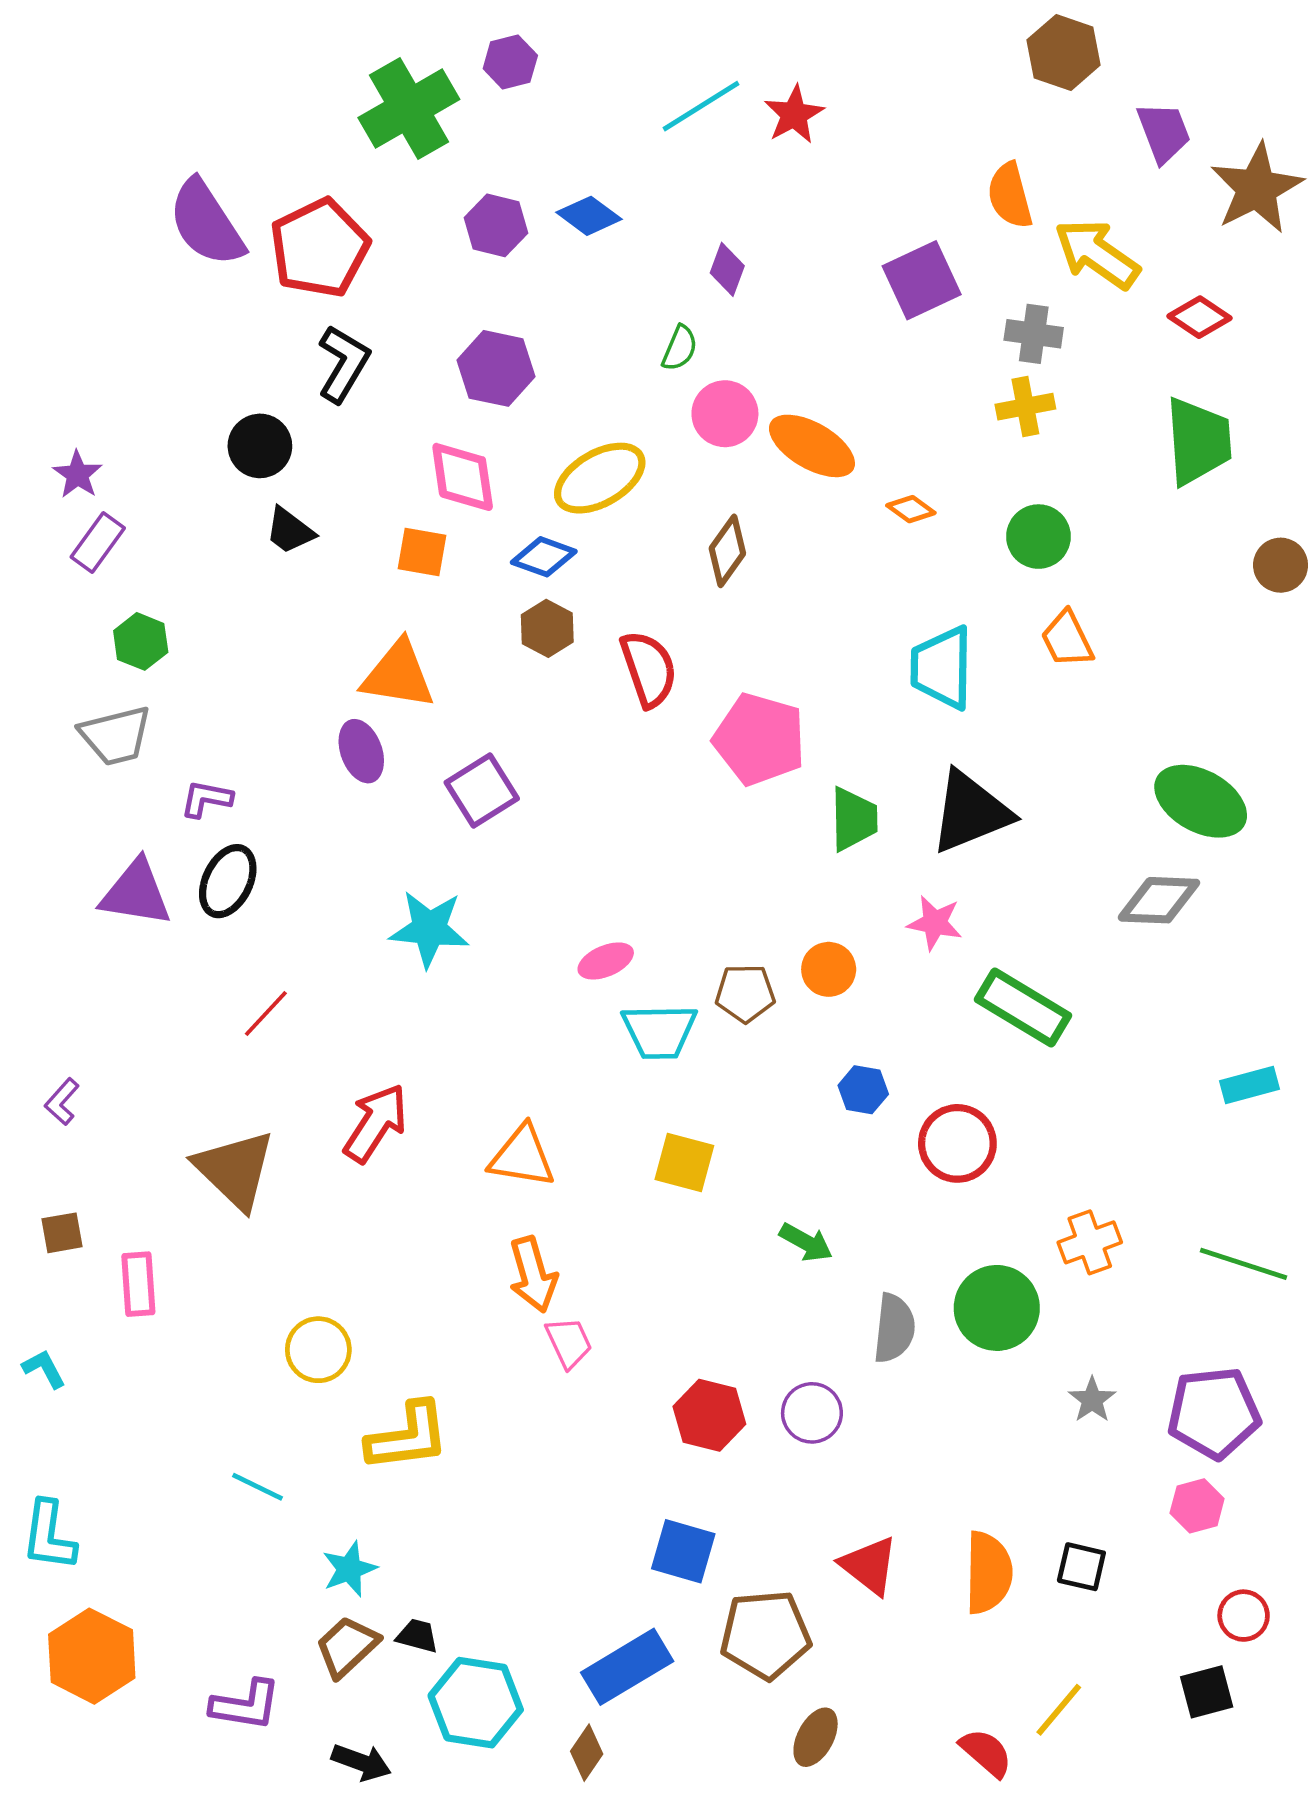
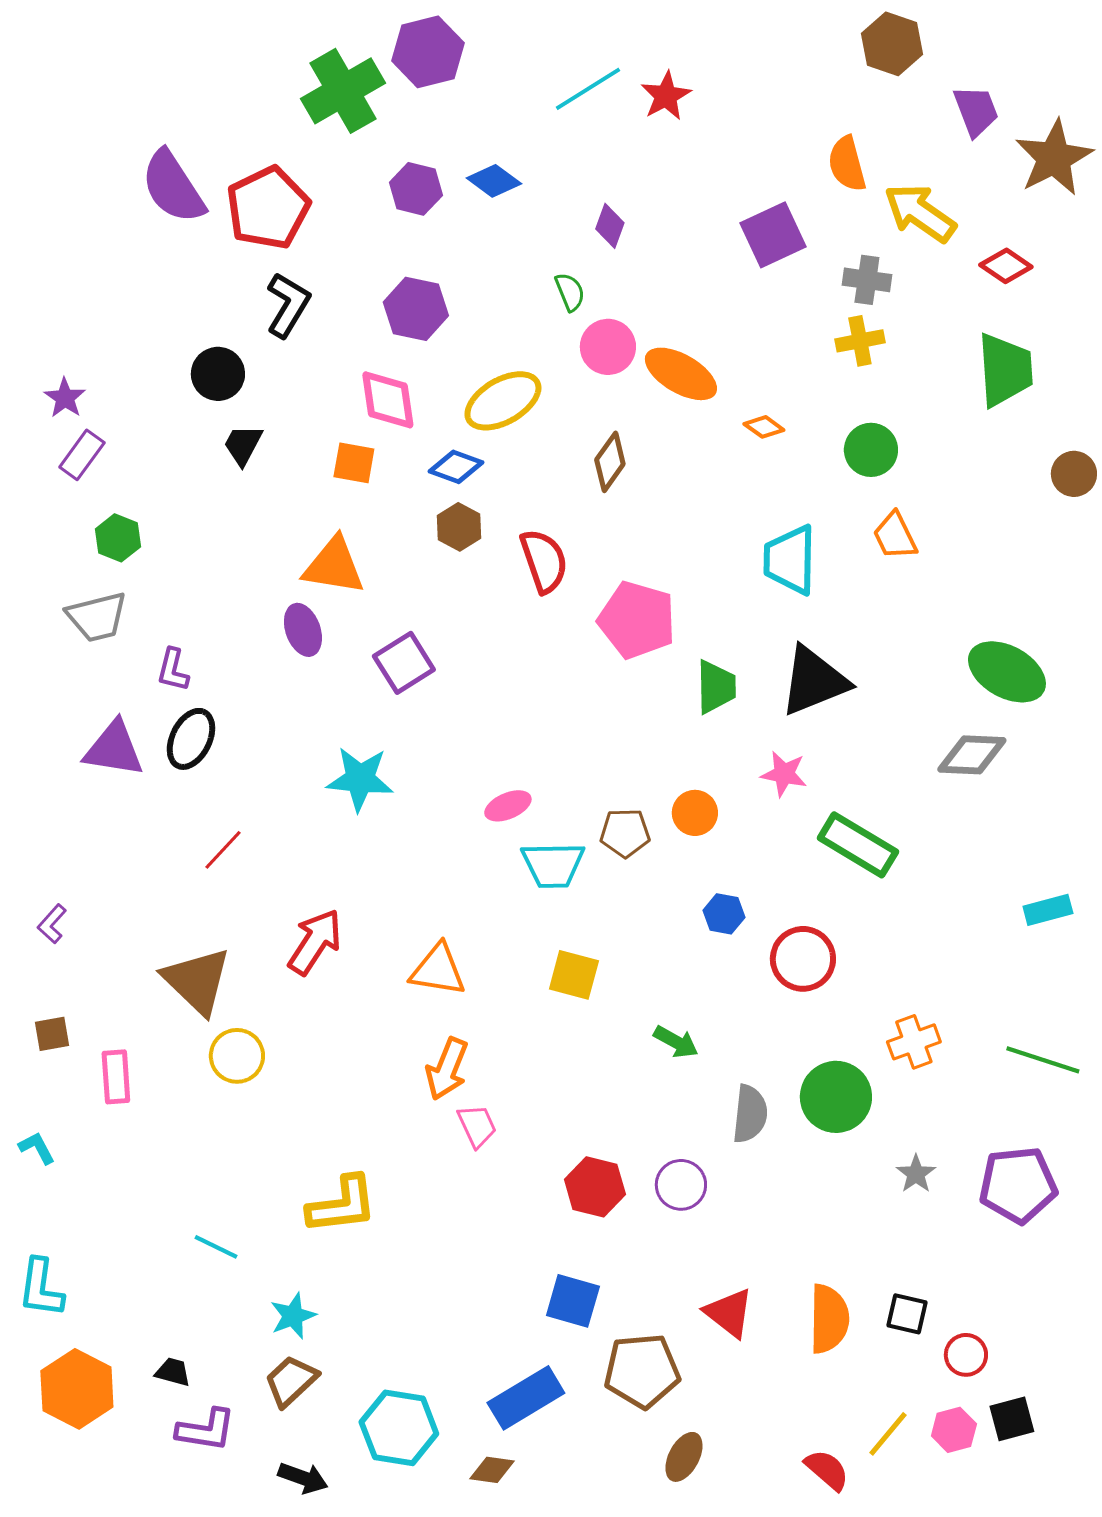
purple hexagon: (510, 62) -> (428, 52), size x1.6
green semicircle: (680, 348) -> (570, 292), turned -45
black trapezoid: (290, 531) -> (243, 445), turned 81
purple L-shape: (206, 799) -> (173, 670), turned -87
orange arrow: (533, 1275) -> (447, 1069), turned 38
yellow circle: (318, 1350) -> (237, 1056), moved
pink hexagon: (1197, 1506) -> (954, 1430), moved
red circle: (1244, 1616) -> (966, 1355), moved
black trapezoid: (417, 1636) -> (173, 1372), moved
brown diamond: (587, 1753) -> (492, 1470), turned 63

